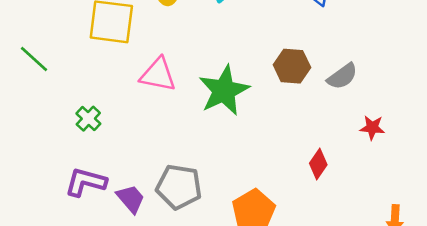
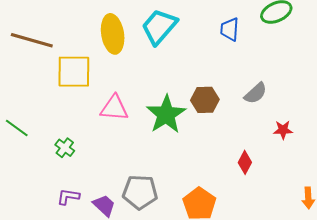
green line: (34, 59) -> (17, 128), moved
brown hexagon: (292, 66) -> (205, 100), moved
purple L-shape: (86, 182) -> (68, 197), size x0.7

